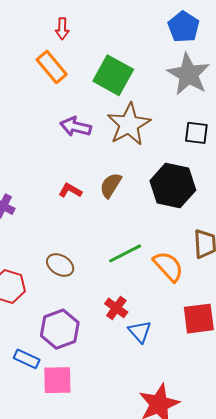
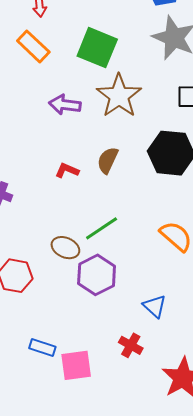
green line: (125, 253) -> (102, 228), moved
red cross: (116, 308) -> (131, 345), moved
purple hexagon: (60, 329) -> (97, 275), moved

